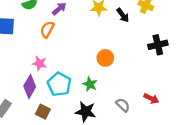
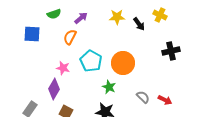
orange circle: (105, 58) -> (123, 63), size x1.5
cyan pentagon: (59, 84) -> (91, 61), moved
gray semicircle: (123, 105) -> (143, 97), moved

